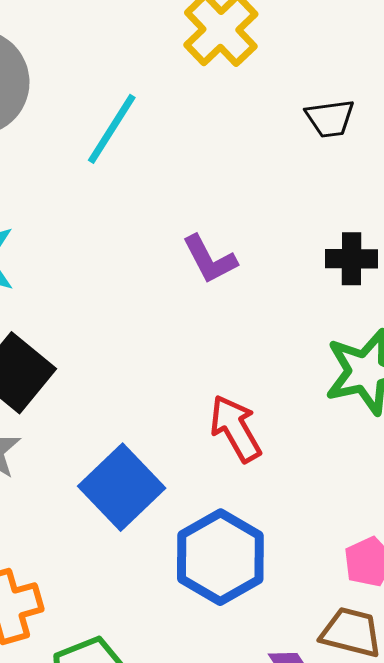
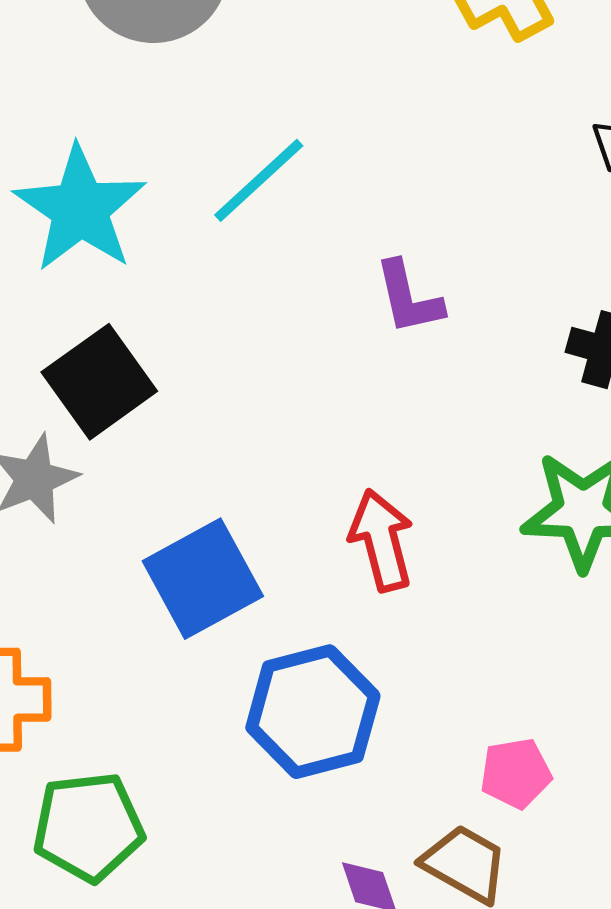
cyan line: (112, 129) -> (259, 180), moved

